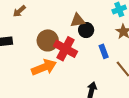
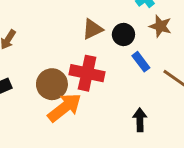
black circle: (86, 30) -> (123, 34), moved
brown circle: (48, 40) -> (52, 84), moved

